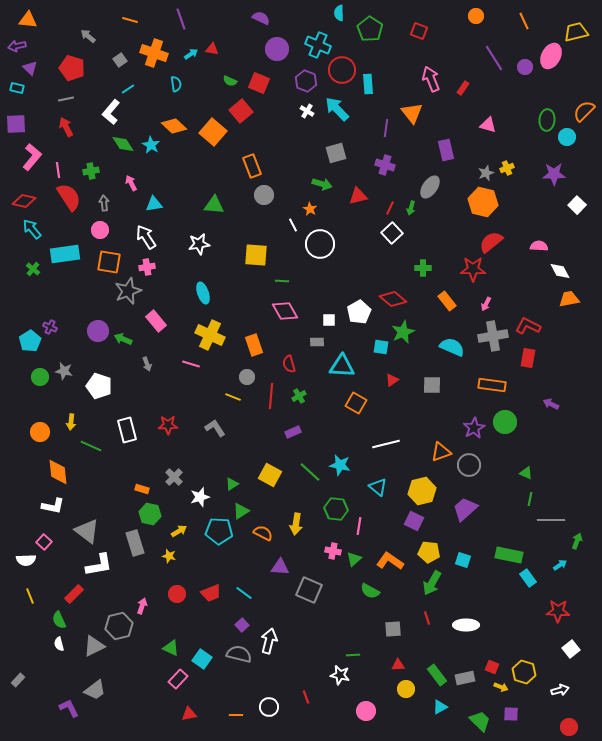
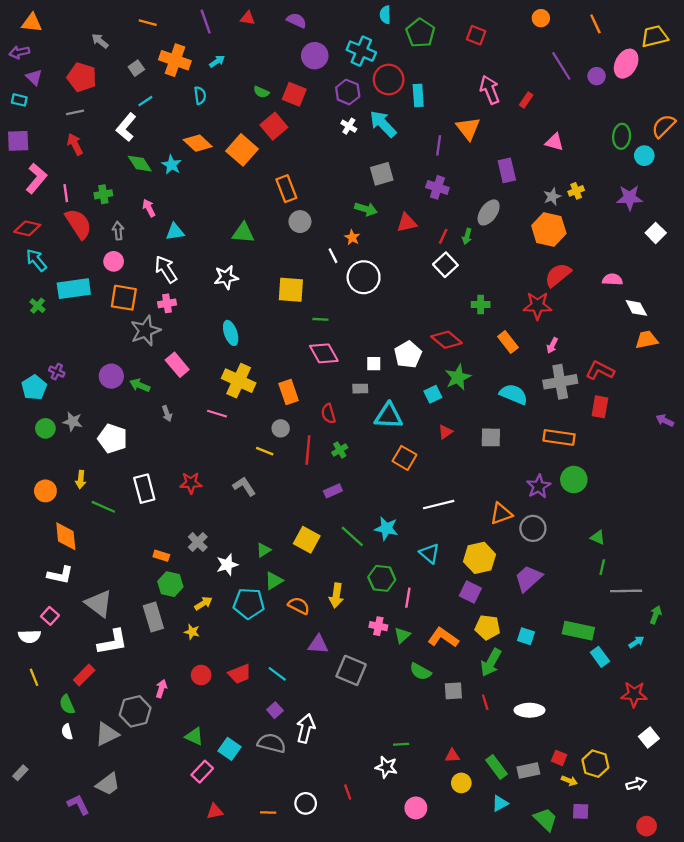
red triangle: (212, 49) -> (248, 18), moved
cyan square: (381, 347) -> (433, 394), turned -35
purple arrow: (551, 404) -> (665, 420), moved
gray square: (393, 629) -> (453, 691), moved

